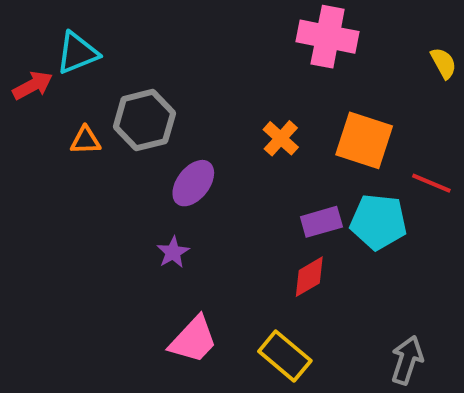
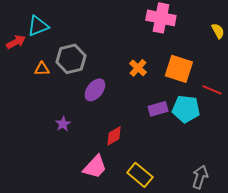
purple star: (173, 252) -> (63, 124), moved
red diamond: (309, 277) -> (114, 136), moved

